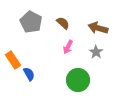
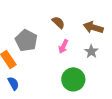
gray pentagon: (31, 22) -> (26, 40), moved
blue semicircle: (29, 74) -> (13, 83), moved

